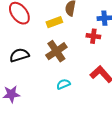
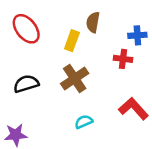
yellow rectangle: (54, 22) -> (72, 41), turned -49

